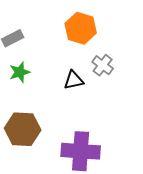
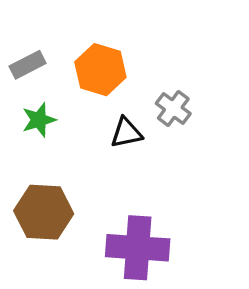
orange hexagon: (81, 28) -> (100, 70), moved

